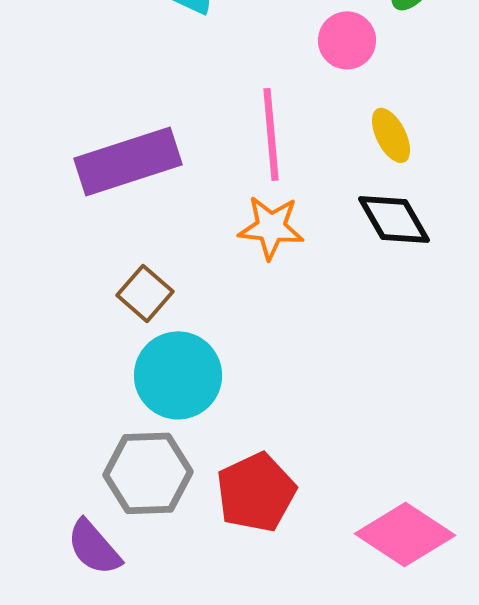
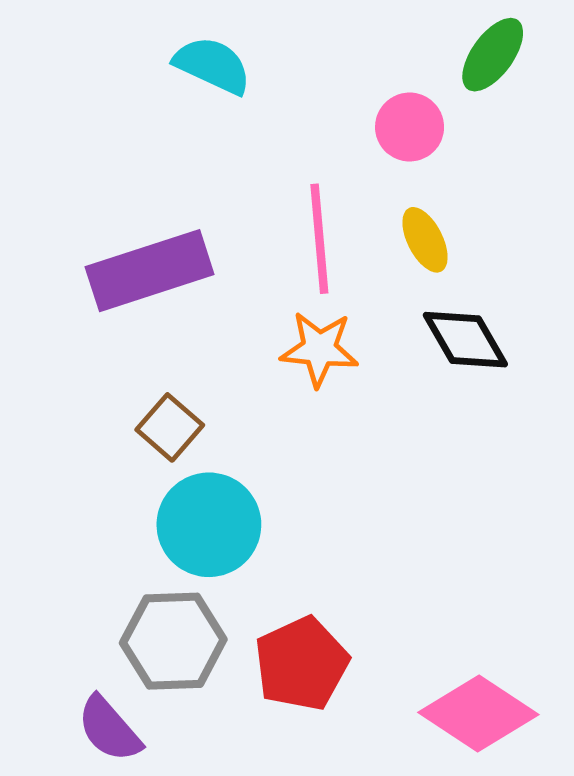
yellow ellipse: (391, 135) -> (425, 240), moved

